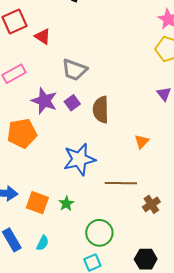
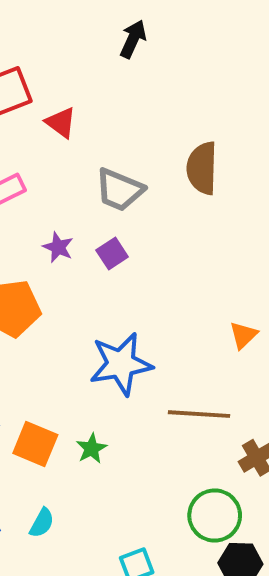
purple star: (44, 101) -> (58, 247), size x0.6
brown semicircle: (101, 110) -> (202, 168), moved
green circle: (99, 233) -> (215, 516), moved

